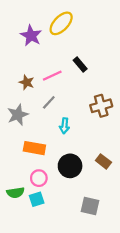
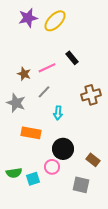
purple star: (31, 36) -> (28, 18), moved, turned 30
gray star: (18, 115) -> (16, 103), turned -30
brown rectangle: (103, 161) -> (93, 160), moved
pink circle: (39, 178) -> (52, 167), moved

